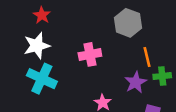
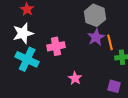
pink cross: (90, 54) -> (56, 46), moved
purple star: (136, 82) -> (96, 37), moved

